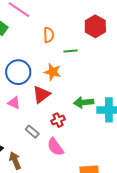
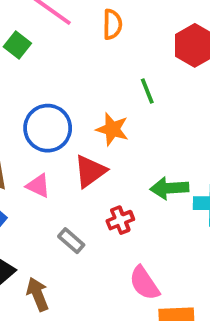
orange semicircle: (49, 35) -> (112, 24), moved
green line: (71, 51) -> (147, 91), turned 72
pink semicircle: (55, 147) -> (144, 283), moved

